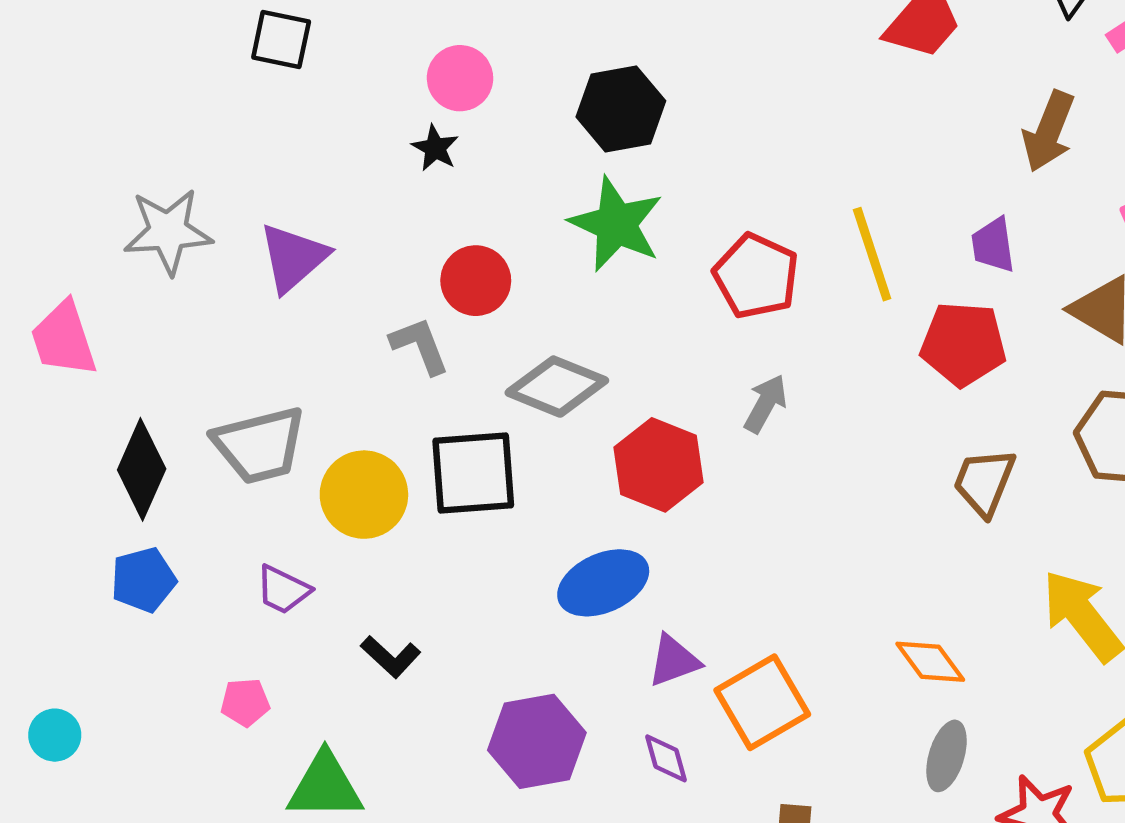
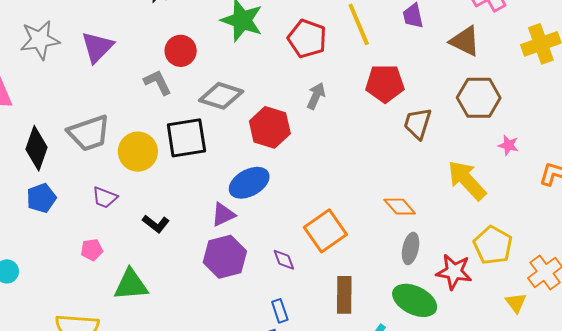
red pentagon: (963, 344) -> (385, 83), moved
purple triangle: (674, 661) -> (223, 215), moved

